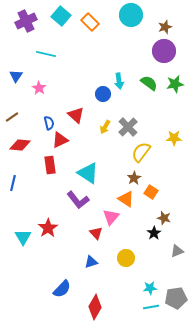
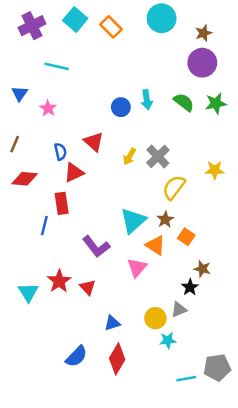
blue circle: (103, 94) -> (121, 107), moved
brown line: (12, 117) -> (15, 144), turned -32
cyan triangle: (88, 173) -> (133, 221), moved, turned 45
blue line: (13, 183) -> (44, 226), moved
red triangle: (96, 233) -> (88, 287), moved
gray triangle: (177, 251) -> (179, 310), moved
cyan star: (150, 288) -> (168, 340), moved
red diamond: (95, 307) -> (117, 359), moved

